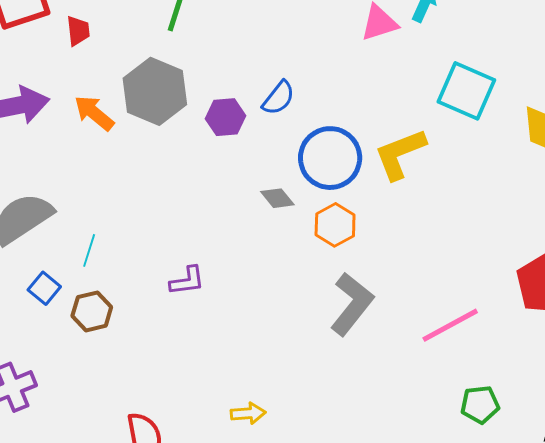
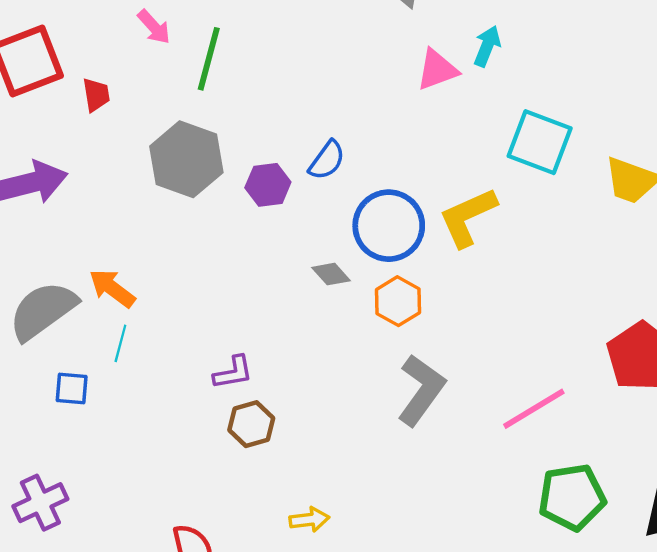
orange arrow: (94, 113) -> (112, 288), moved
blue square: (44, 288) -> (72, 389), turned -32
brown hexagon: (92, 311) -> (251, 424), moved
green pentagon: (480, 405) -> (572, 497), size x1.5

